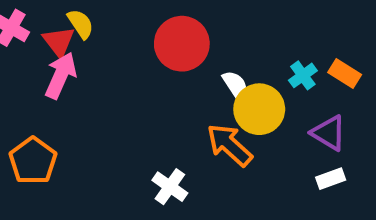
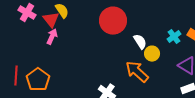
pink arrow: (61, 75) -> (52, 37), size x0.7
yellow circle: (259, 109) -> (152, 54), size x0.6

